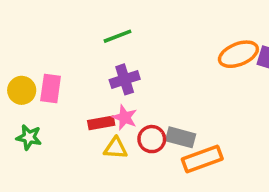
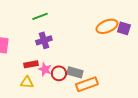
pink star: (125, 117) -> (45, 69), moved
yellow triangle: (116, 148) -> (27, 82), moved

